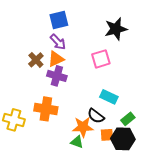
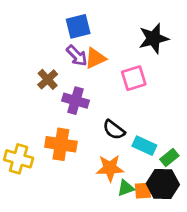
orange triangle: (56, 59) -> (95, 58), moved
cyan rectangle: (109, 97) -> (144, 146), moved
black semicircle: (96, 116) -> (114, 130), moved
orange square: (107, 135) -> (143, 191), moved
green triangle: (77, 142) -> (126, 188), moved, turned -40

